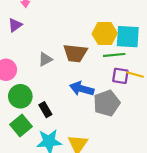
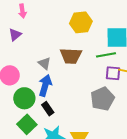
yellow hexagon: (105, 34) -> (81, 22), moved
gray triangle: (45, 59) -> (44, 63), turned -48
blue arrow: (82, 89) -> (45, 85), moved, turned 95

